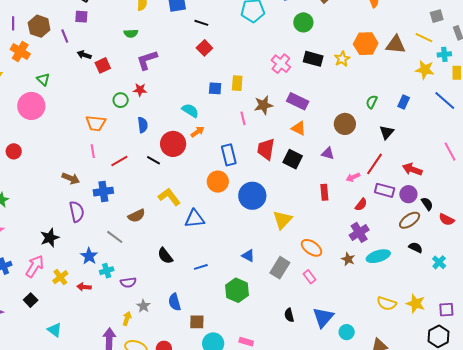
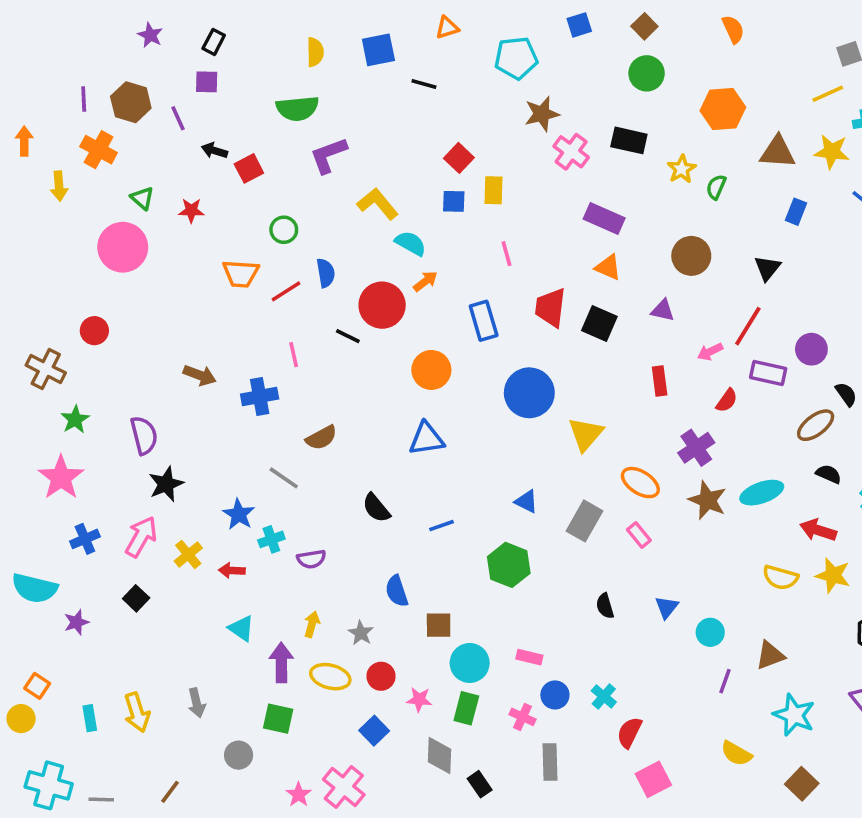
green circle: (303, 22) -> (647, 73), moved
green semicircle: (131, 33) -> (297, 108), size x1.6
yellow line: (424, 38) -> (828, 94), turned -48
brown triangle: (396, 45) -> (777, 152), moved
red square: (204, 48) -> (459, 158), moved
yellow star: (342, 59) -> (682, 169), moved
red star: (140, 90) -> (191, 210), moved
green semicircle: (372, 102) -> (716, 187), moved
brown star: (263, 105) -> (542, 114), moved
pink line: (93, 151) -> (294, 355), moved
red line: (119, 161) -> (286, 291), moved
red arrow: (412, 169) -> (818, 530), moved
orange circle: (218, 182) -> (431, 370), moved
purple circle: (408, 194) -> (811, 349), moved
yellow L-shape: (169, 197) -> (378, 204), moved
purple semicircle: (77, 212) -> (144, 435), moved
purple cross: (359, 232) -> (696, 448), moved
brown star: (348, 259) -> (707, 500), size x1.5
gray star: (143, 306) -> (361, 633), moved
blue triangle: (323, 317) -> (667, 607), size x0.6
cyan triangle: (54, 330) -> (241, 628), moved

